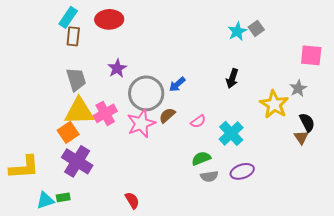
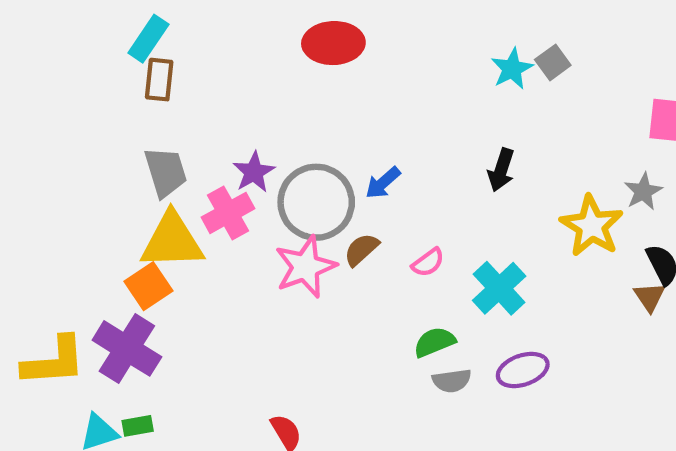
red ellipse: (109, 19) -> (333, 43), moved
purple star: (117, 68) -> (254, 172), moved
pink cross: (105, 113) -> (228, 213), moved
purple cross: (77, 161) -> (127, 348), moved

